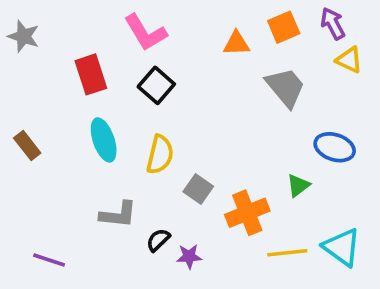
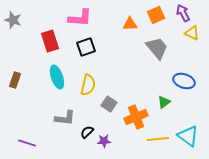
pink L-shape: (145, 33) -> (80, 18), turned -55
black square: (156, 85) -> (86, 47), turned 30
brown rectangle: (27, 145) -> (15, 80), turned 56

